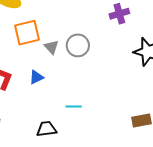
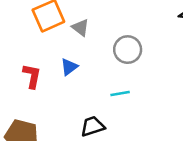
gray circle: (78, 45) -> (128, 50), moved

